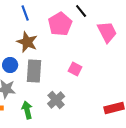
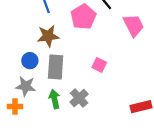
brown star: (27, 42) -> (48, 36), turned -30
green arrow: (27, 110) -> (54, 99), moved

